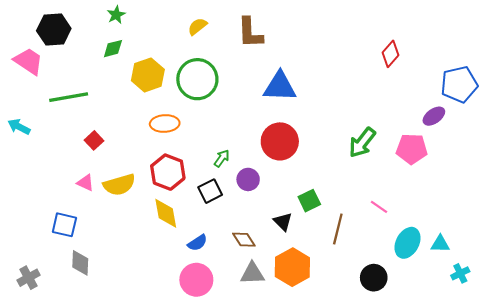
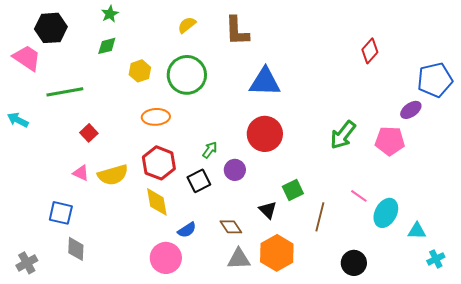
yellow hexagon: (148, 75) -> (140, 71), size x0.7
cyan ellipse: (408, 243) -> (386, 213), moved
pink circle: (196, 280) -> (166, 258), moved

